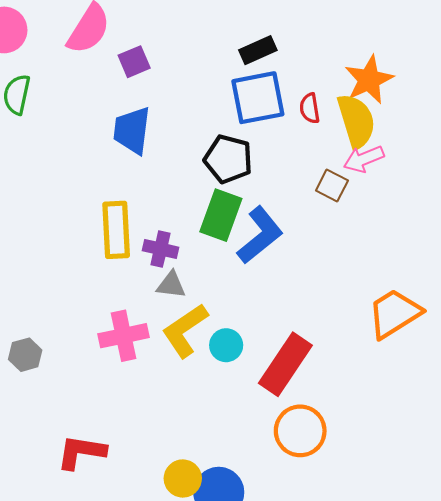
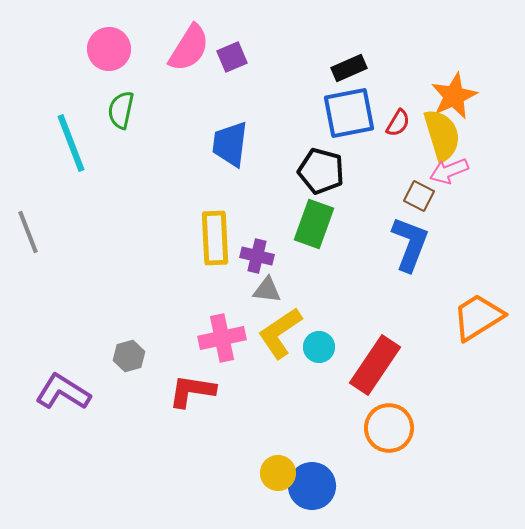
purple square: (134, 62) -> (232, 57), moved
red semicircle: (310, 108) -> (398, 123), turned -140
blue L-shape: (260, 235) -> (410, 244), moved, turned -30
red L-shape: (81, 452) -> (192, 391), moved

